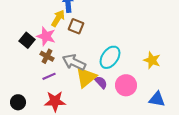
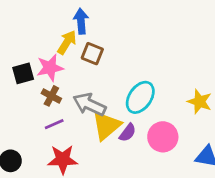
pink star: (46, 36) -> (50, 68), turned -30
black square: (27, 40) -> (23, 73), turned 35
purple semicircle: (101, 82) -> (128, 133), turned 80

